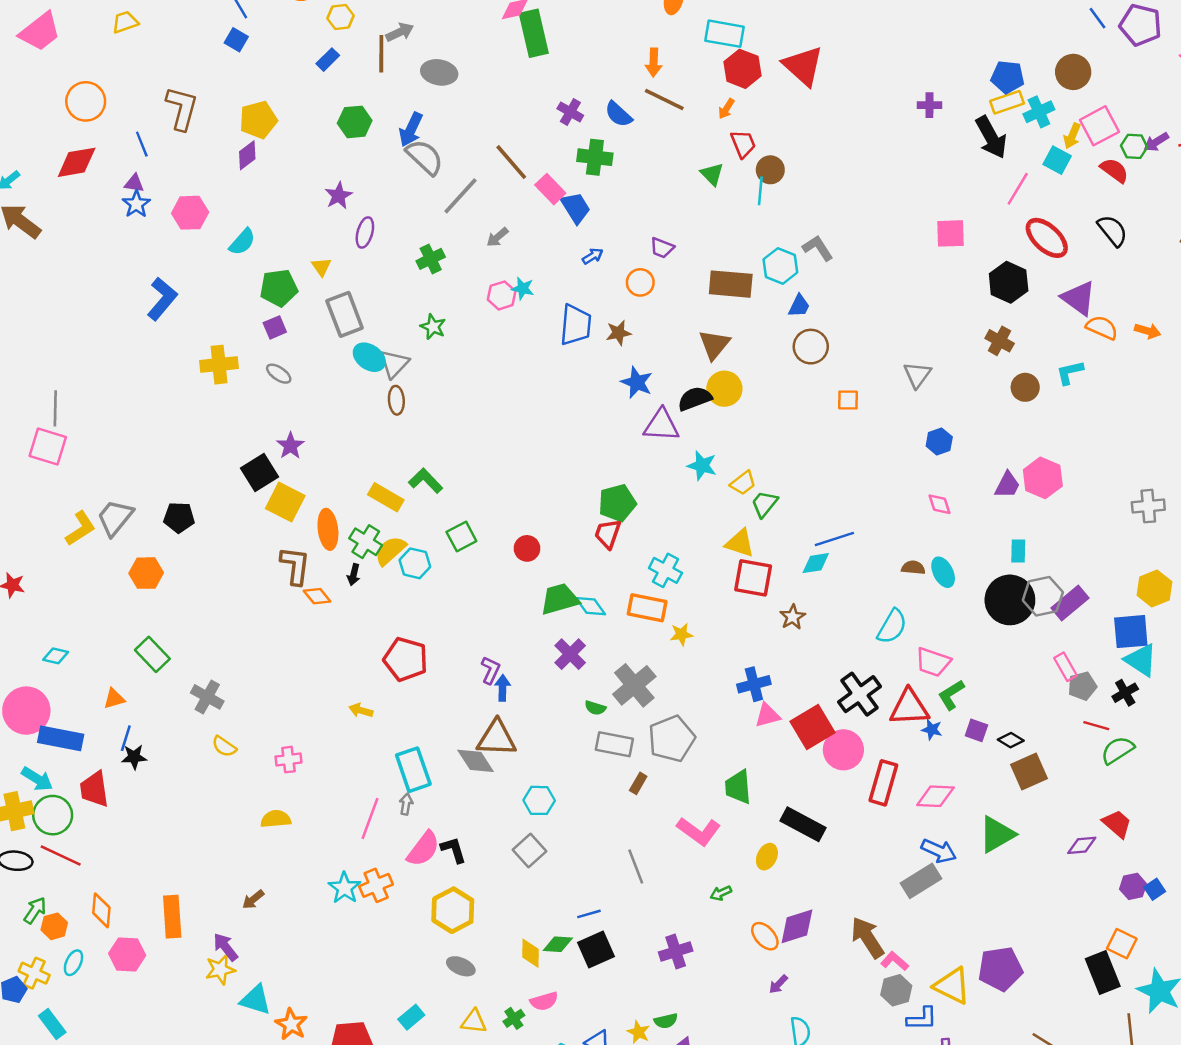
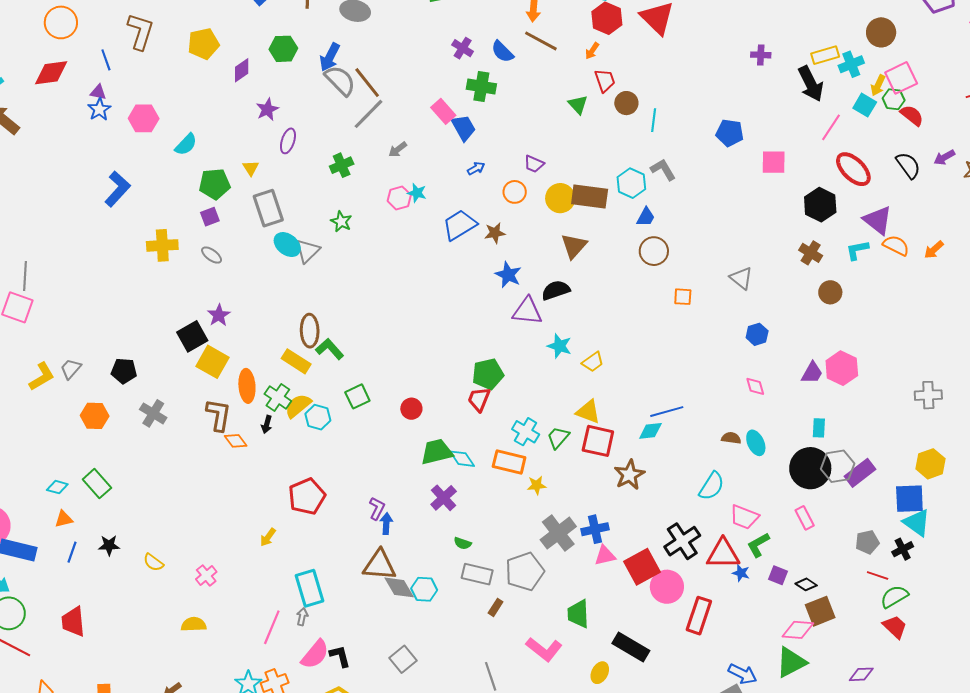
blue pentagon: (1008, 77) -> (730, 133), moved
purple arrow: (1156, 142) -> (944, 157), moved
green hexagon: (1134, 146) -> (894, 99), moved
purple diamond: (247, 155) -> (242, 70), moved
brown line: (511, 162) -> (367, 83), moved
cyan line: (760, 191) -> (654, 120), moved
blue trapezoid: (576, 325) -> (460, 225), turned -129
orange arrow: (1148, 331) -> (934, 250), turned 120
cyan L-shape: (1070, 372) -> (857, 250), moved
gray triangle: (917, 375) -> (741, 278), turned -30
yellow circle: (724, 389) -> (560, 198), moved
brown ellipse: (396, 400) -> (310, 331), moved, size x1.4
green trapezoid: (764, 504) -> (558, 437), moved
gray trapezoid: (115, 518) -> (71, 369), size x0.7
brown star: (793, 617) -> (629, 475), size x1.4
cyan diamond: (56, 656) -> (57, 487), moved
red pentagon: (406, 659) -> (307, 496), turned 30
pink rectangle: (1066, 667) -> (805, 518), moved
gray cross: (634, 685) -> (558, 533), moved
gray cross: (207, 697) -> (153, 413), moved
yellow arrow: (361, 710) -> (268, 537), turned -72
black star: (134, 757) -> (109, 545), moved
pink cross: (288, 760) -> (206, 575), turned -35
gray diamond: (476, 761) -> (399, 587), moved
red trapezoid: (94, 789) -> (73, 622), moved
pink diamond: (935, 796) -> (798, 630), moved
cyan hexagon: (539, 800) -> (424, 589), moved
red trapezoid: (1117, 824) -> (895, 627), moved

